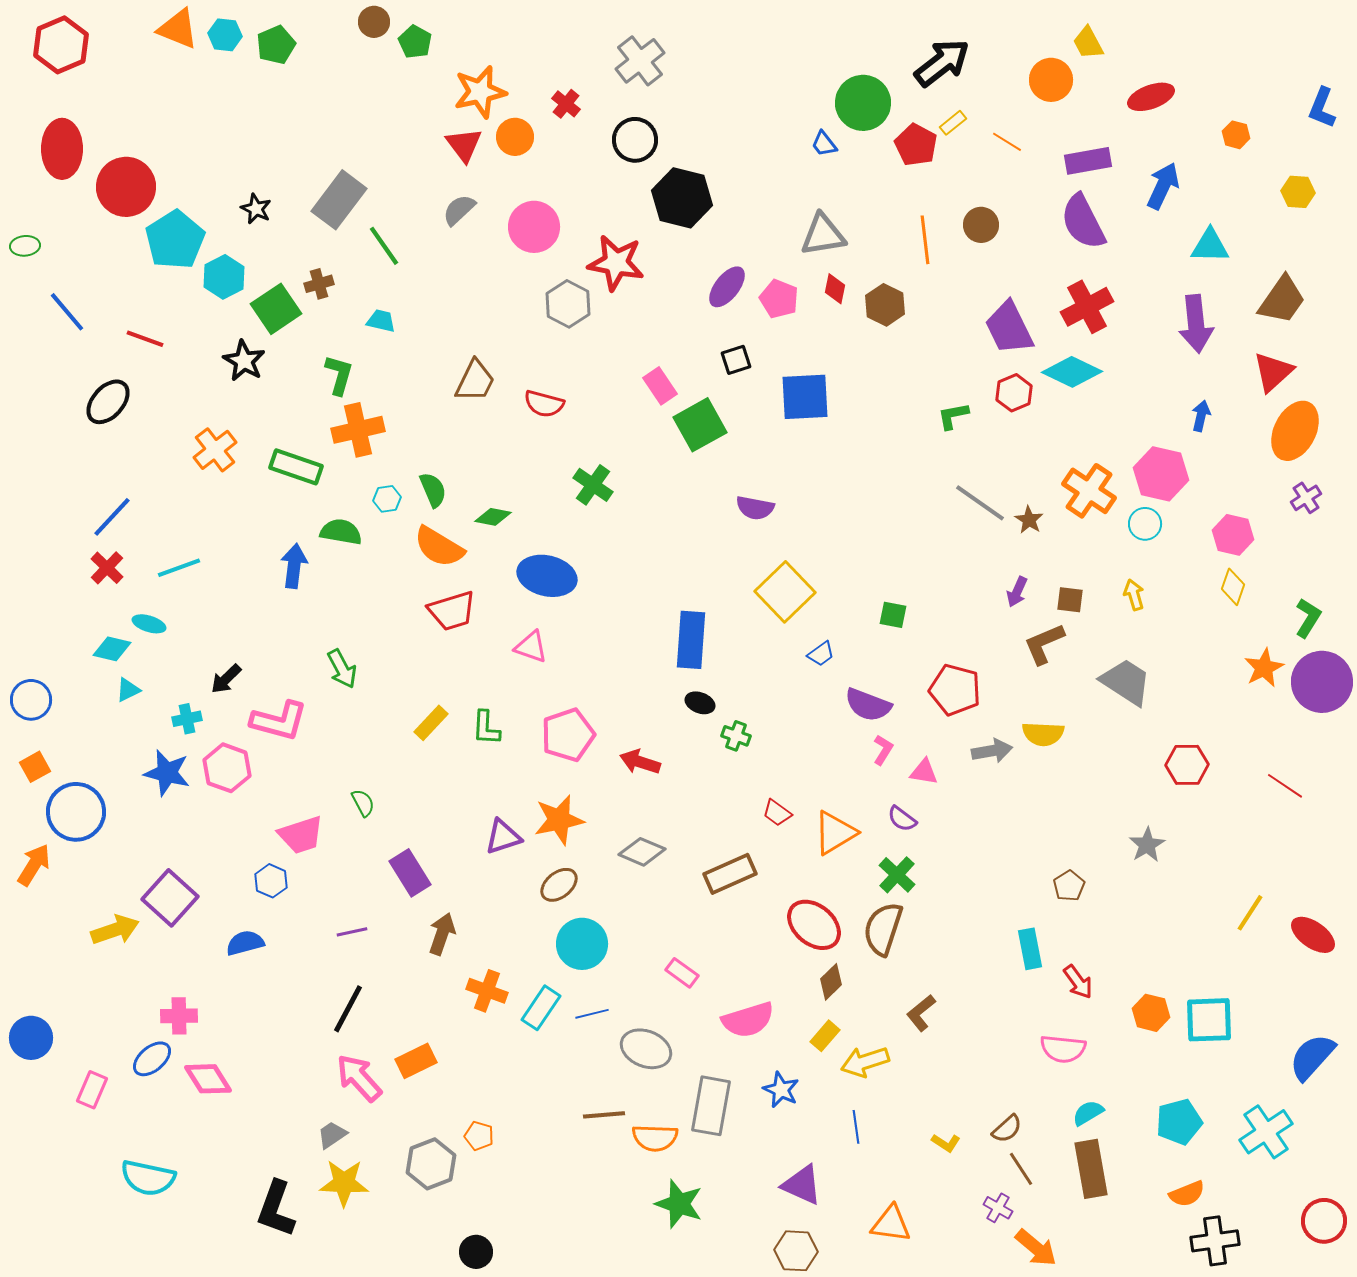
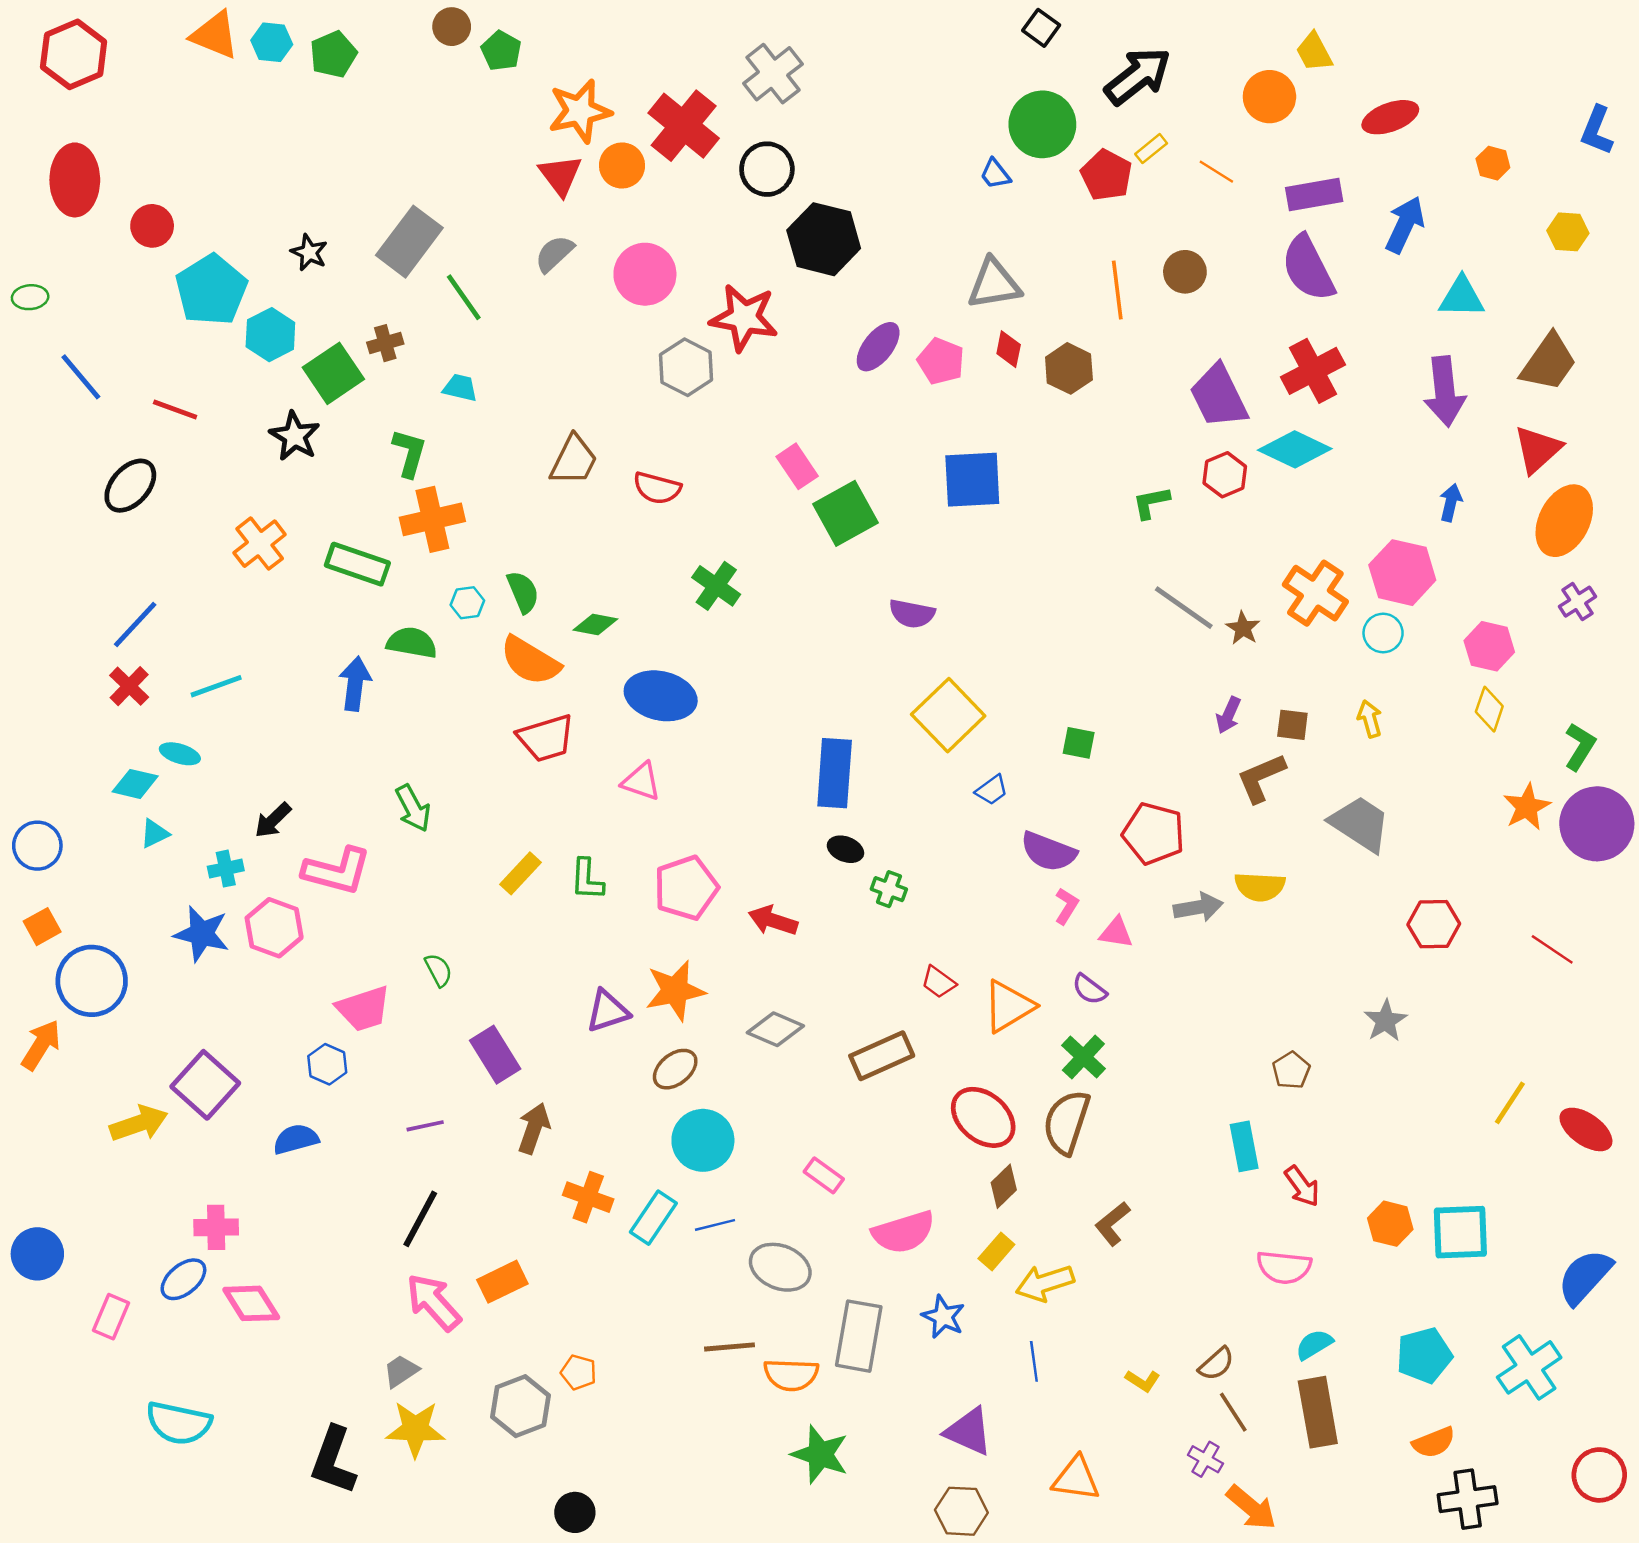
red cross: (566, 104) -> (684, 126), size x2.0
red circle: (126, 187) -> (152, 226), size x0.6
black square: (736, 360) -> (1041, 28), moved, turned -36

